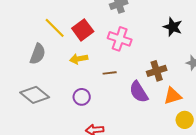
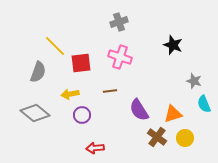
red square: (83, 30) -> (81, 63), moved, turned 30
yellow arrow: (79, 59) -> (70, 94), moved
brown cross: (157, 71) -> (157, 137), moved, turned -36

